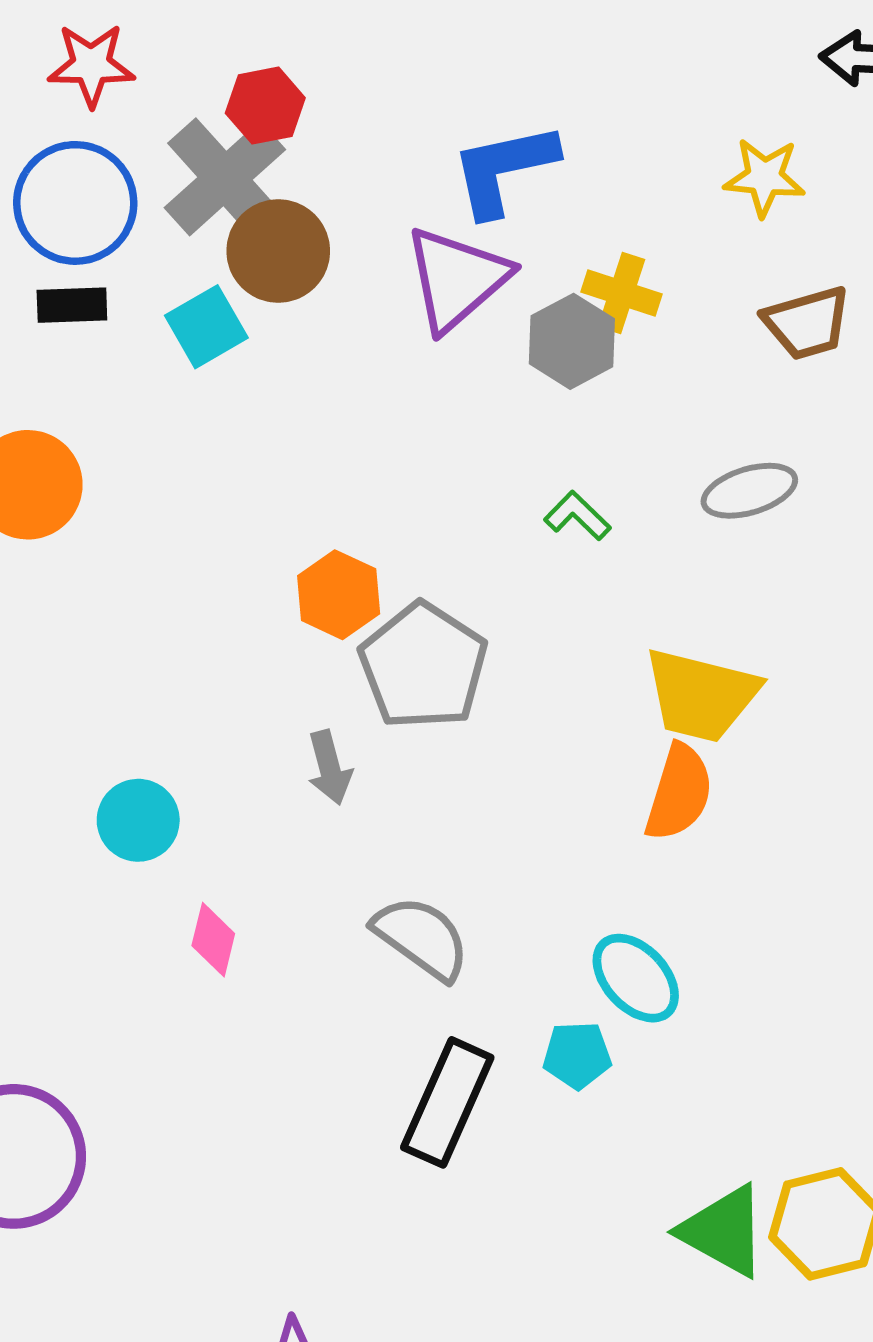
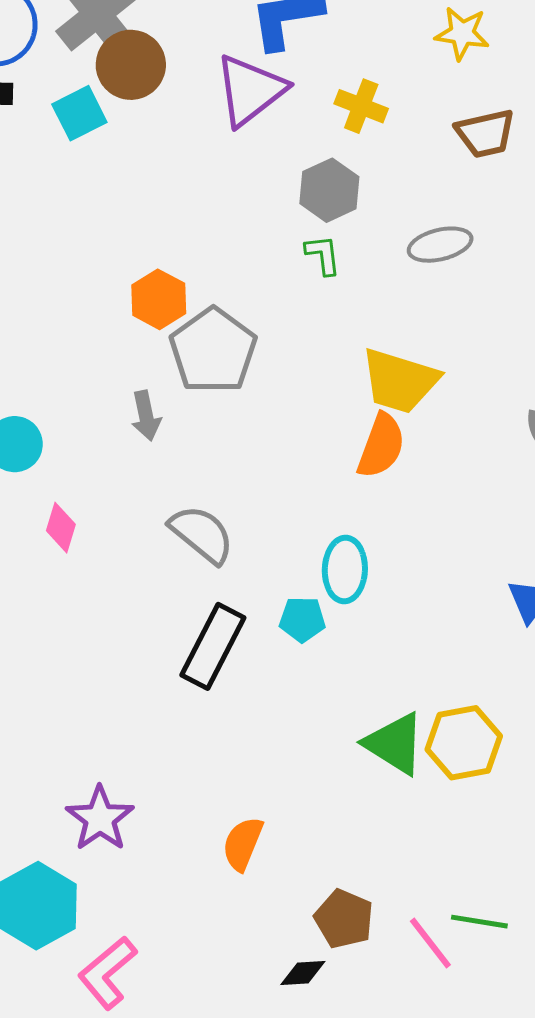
gray hexagon: (572, 341) -> (329, 190), moved
green L-shape: (577, 516) -> (323, 255), turned 36
cyan ellipse: (636, 978) -> (345, 570), turned 42

